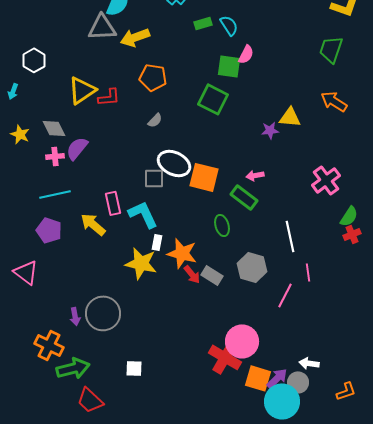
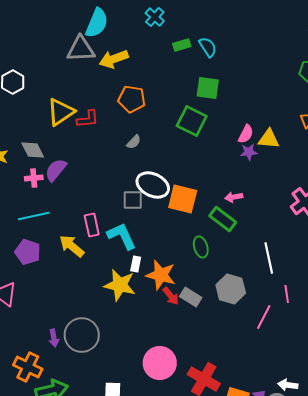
pink semicircle: (246, 54) -> (246, 134), moved
pink circle: (242, 341) -> (160, 363), moved

